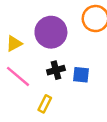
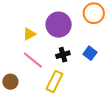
blue square: (81, 75) -> (90, 53), moved, turned 32
yellow rectangle: (45, 104) -> (54, 81), size x1.5

